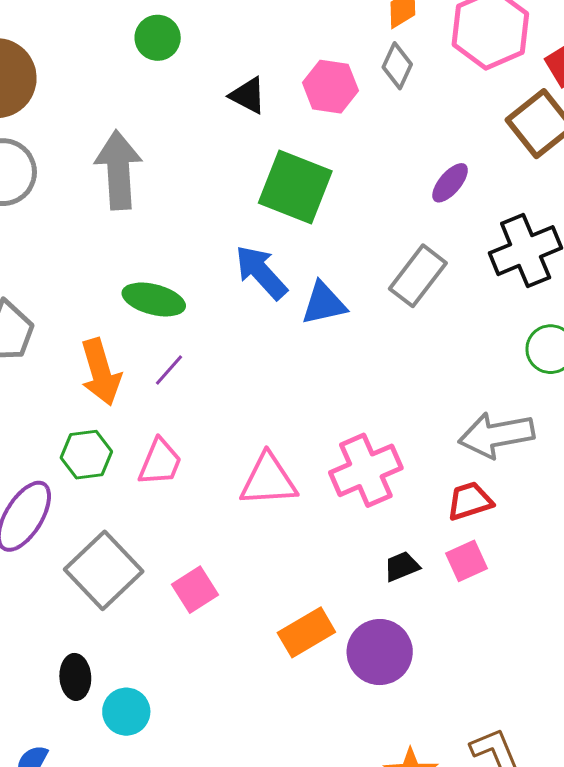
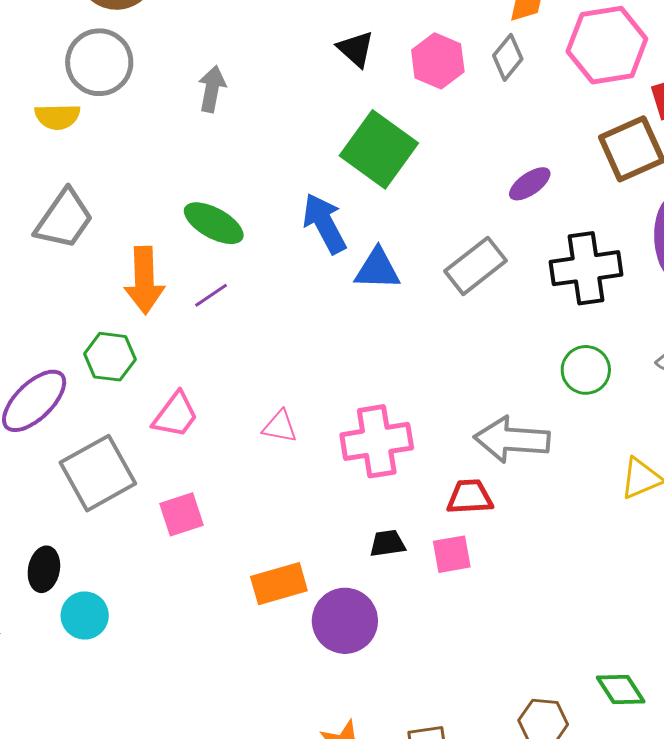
gray arrow: (119, 170) -> (212, 89), size x0.6
pink trapezoid: (160, 462) -> (175, 415), moved
pink triangle: (268, 480) -> (280, 427), size x0.6

